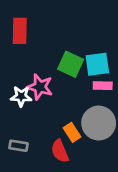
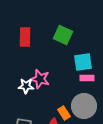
green square: (71, 64) -> (63, 35), moved

